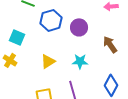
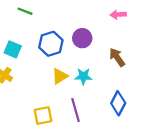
blue hexagon: (51, 20) -> (51, 44), moved
yellow triangle: (48, 61) -> (60, 76), moved

